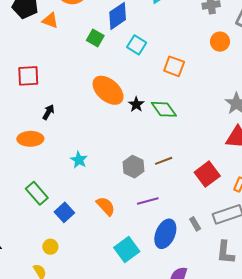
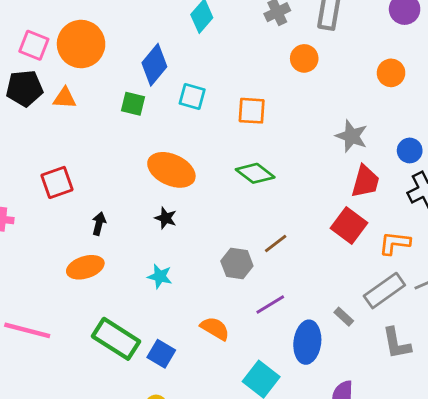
black star: (136, 104) -> (166, 218), moved
red square: (207, 174) -> (349, 225), moved
green rectangle: (37, 193) -> (116, 339), size x1.4

